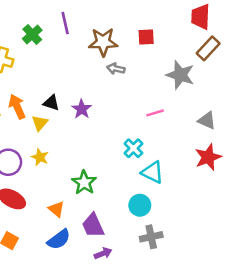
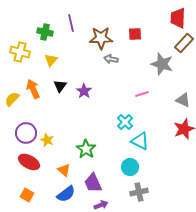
green cross: (32, 34) -> (45, 32), turned -35
black triangle: (51, 103) -> (60, 86), turned 48
yellow triangle: (40, 123) -> (51, 60), moved
yellow star: (40, 157) -> (47, 140), moved

